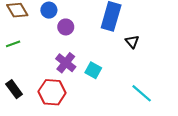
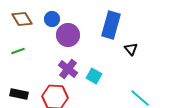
purple circle: (66, 27) -> (68, 35), size x1.5
black rectangle: (14, 89) -> (19, 94), turned -42

